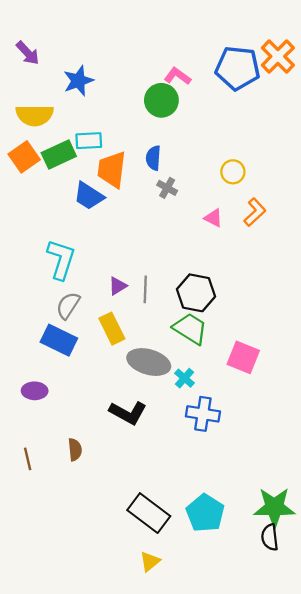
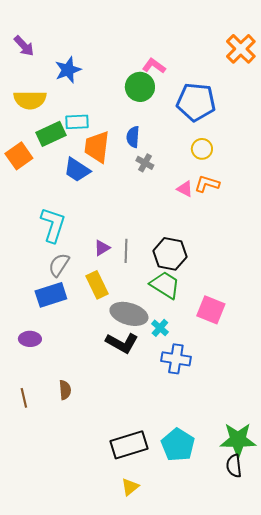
blue pentagon: (237, 68) -> (196, 102), moved
orange square: (24, 157) -> (19, 156), moved
orange L-shape: (255, 212) -> (207, 184), moved, turned -120
blue rectangle: (59, 340) -> (51, 295), turned -44
black L-shape: (128, 413) -> (122, 343), moved
black rectangle: (149, 513) -> (129, 445), turned -54

